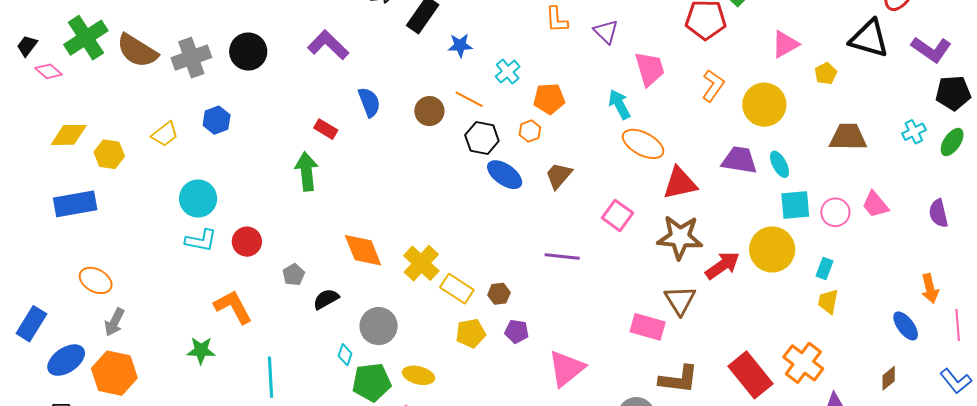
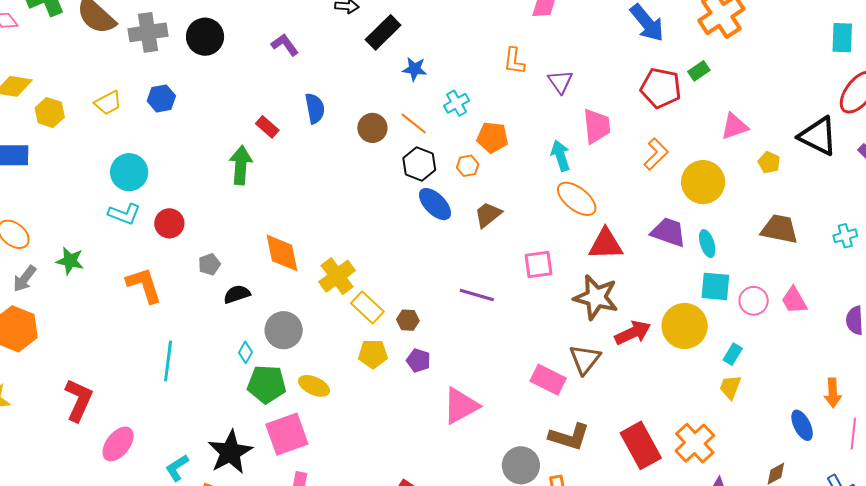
purple L-shape: (328, 45) -> (285, 45), size x0.7
yellow pentagon: (826, 73) -> (769, 162), turned -30
pink square: (617, 215) -> (539, 265), turned 36
green star: (201, 350) -> (70, 261), moved

